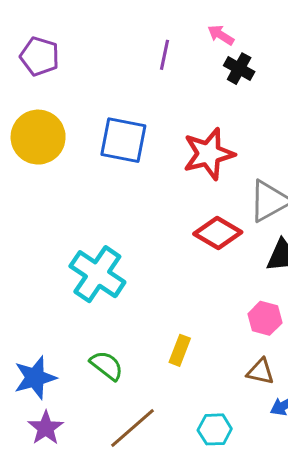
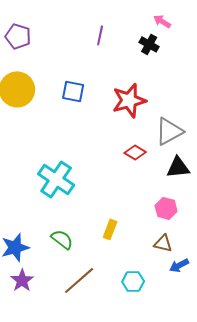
pink arrow: (221, 35) -> (162, 21), moved
blue square: (123, 140) -> (73, 91), size x0.7
red diamond: (218, 233) -> (135, 152), size x0.7

